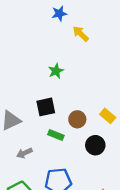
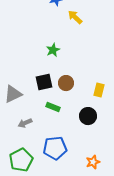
yellow rectangle: (108, 116) -> (99, 90), turned 64
brown circle: (77, 119) -> (66, 83), moved

